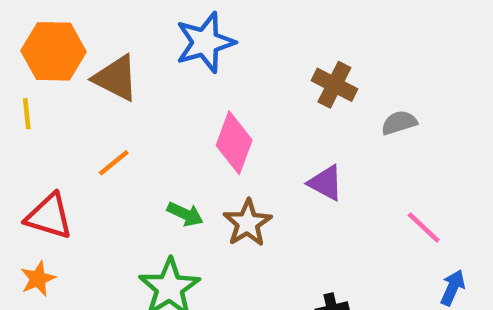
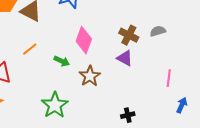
brown cross: (334, 85) -> (129, 35), moved
green arrow: (185, 214) -> (62, 61), moved
pink line: (424, 227) -> (169, 78), turned 54

